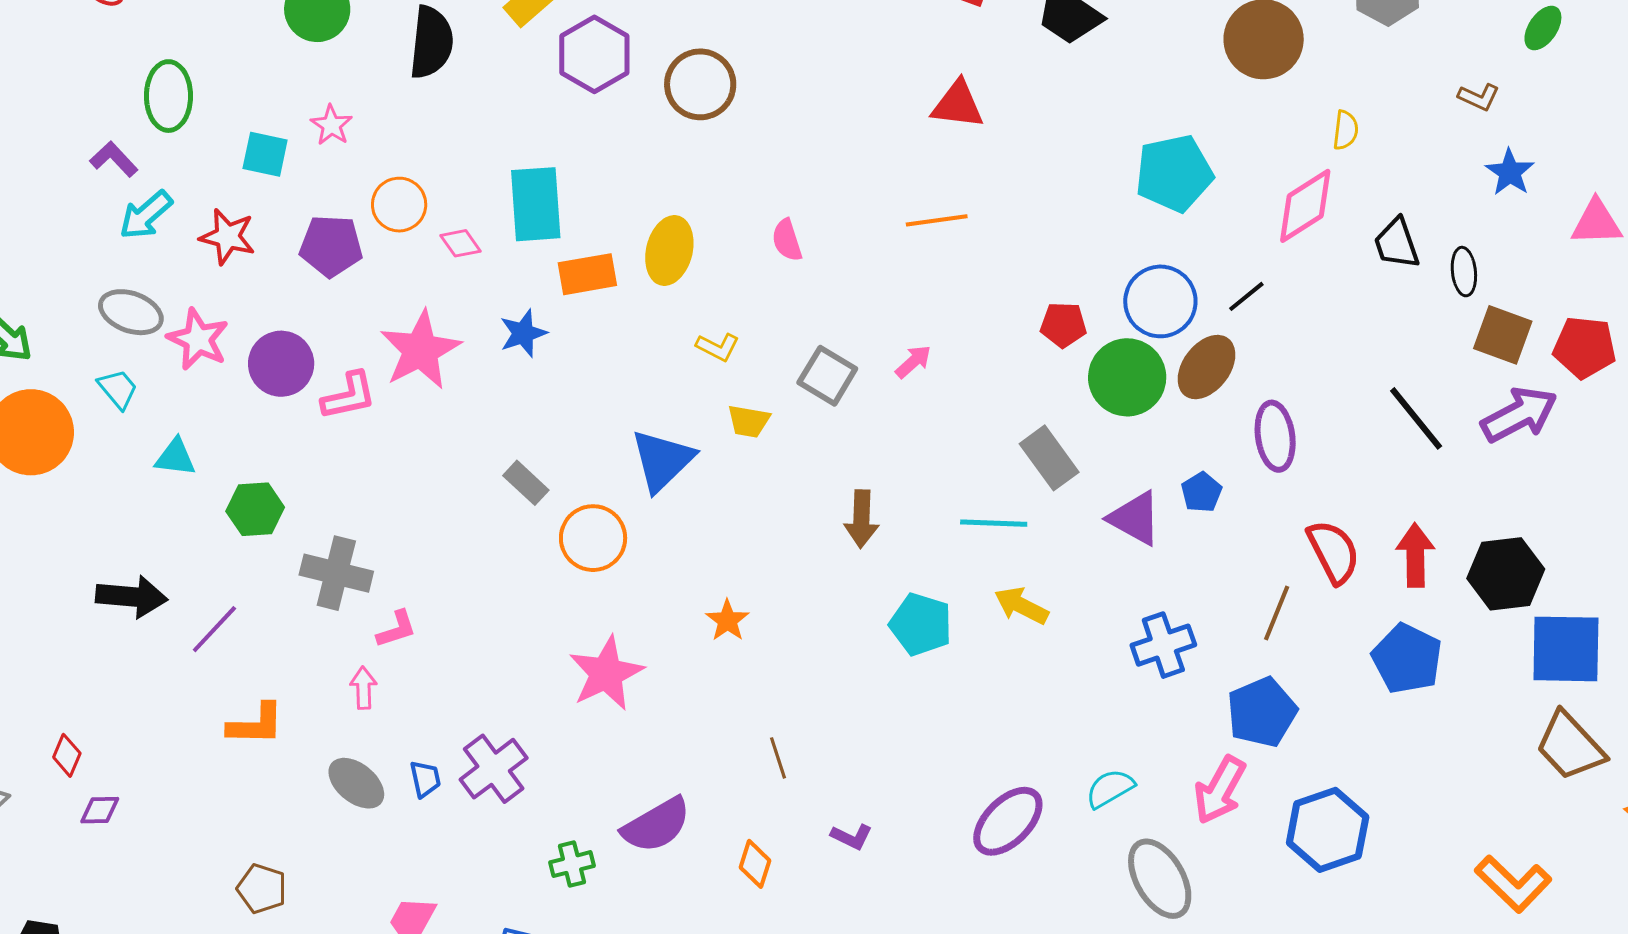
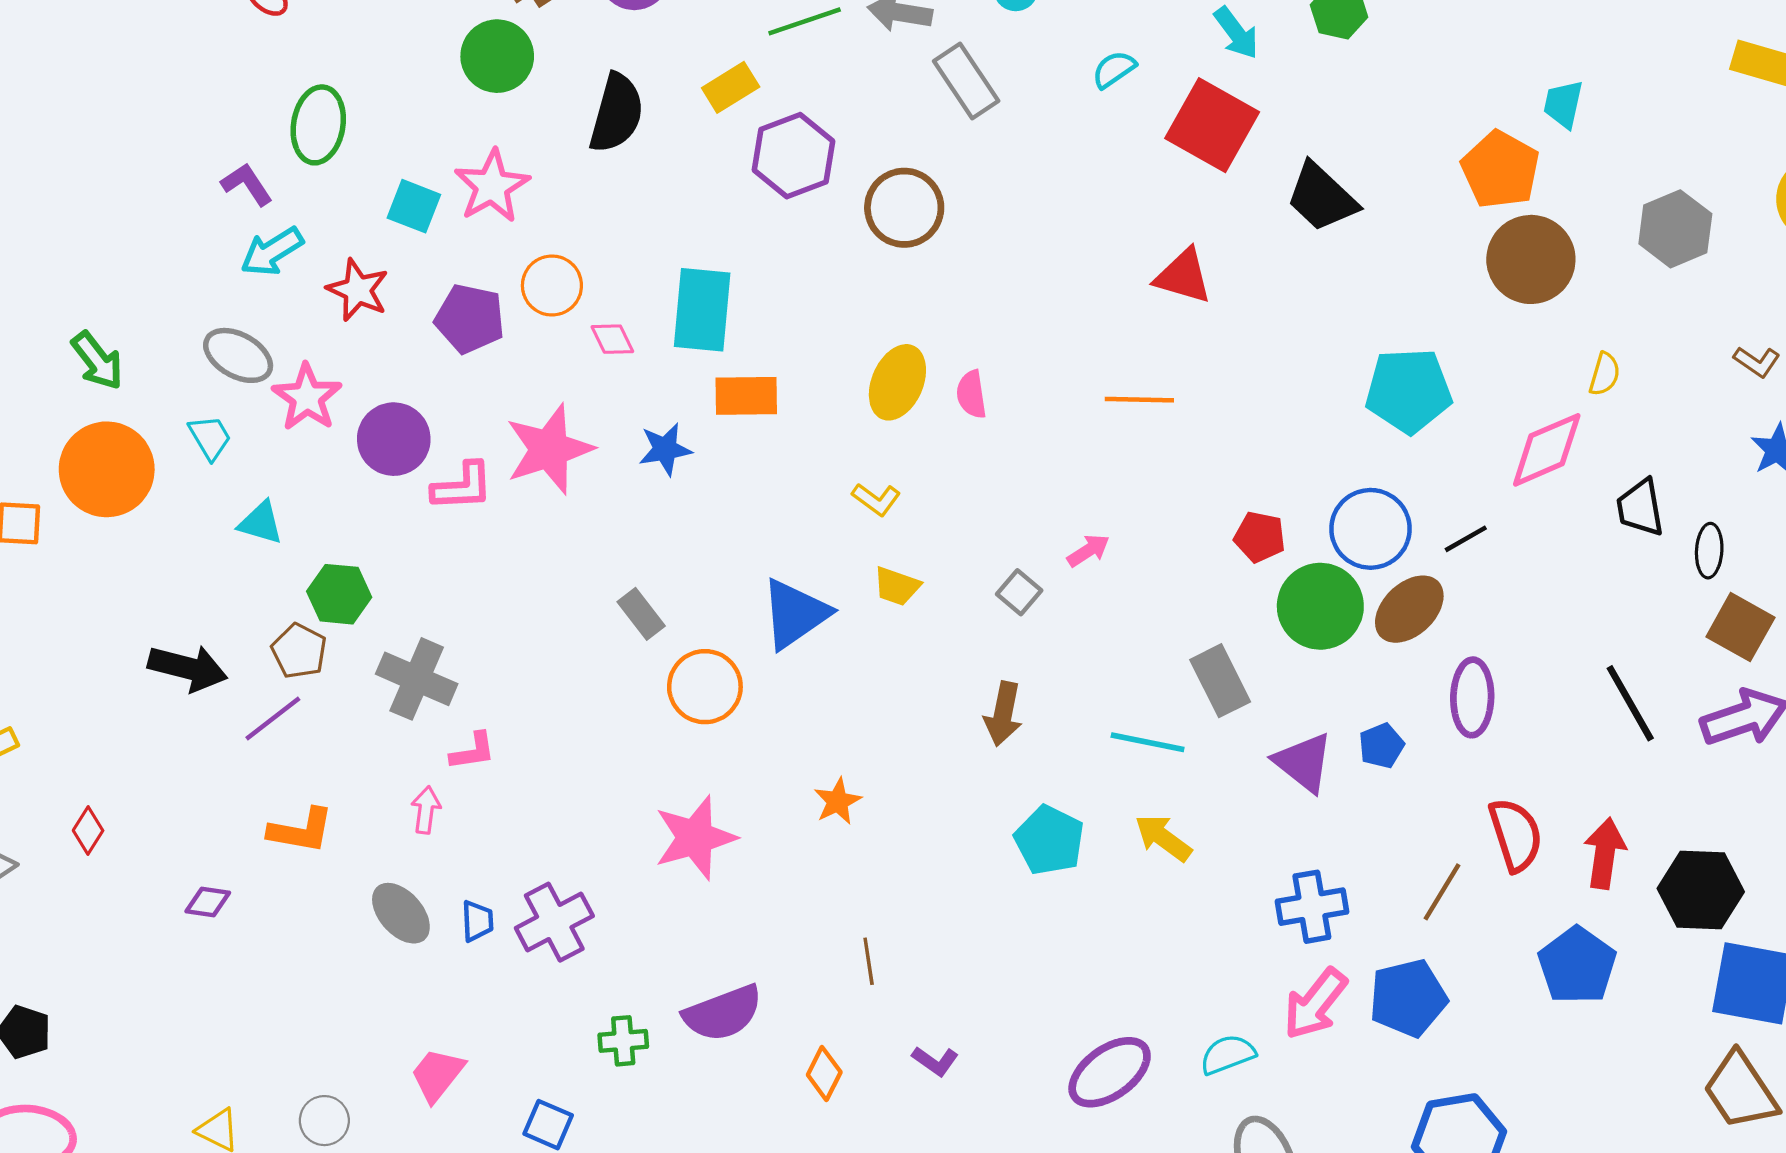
pink star: (331, 125) -> (492, 186), size x1.6
yellow ellipse: (669, 251) -> (897, 382), moved
gray square: (827, 376) -> (1019, 592), moved, size x0.7
pink arrow: (1220, 790) -> (1315, 1004), moved
purple diamond: (100, 810) -> (208, 902), moved
brown pentagon: (262, 889) -> (299, 651), moved

